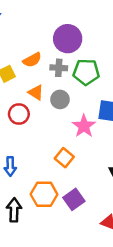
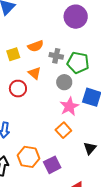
purple circle: (68, 39) -> (76, 17), moved
gray circle: (60, 99) -> (64, 82), moved
orange square: (64, 158) -> (63, 130), moved

